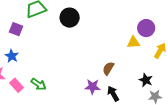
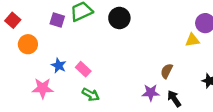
purple square: (16, 29) -> (57, 20), moved
pink rectangle: (16, 85) -> (83, 69), moved

